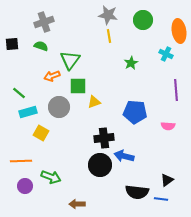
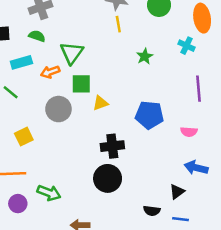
cyan rectangle: (28, 112) -> (21, 62), moved
yellow square: (41, 133) -> (24, 137), moved, turned 35
blue arrow: (124, 156) -> (196, 168), moved
black triangle: (167, 180) -> (177, 192), moved
black semicircle: (137, 192) -> (152, 211), size x0.6

